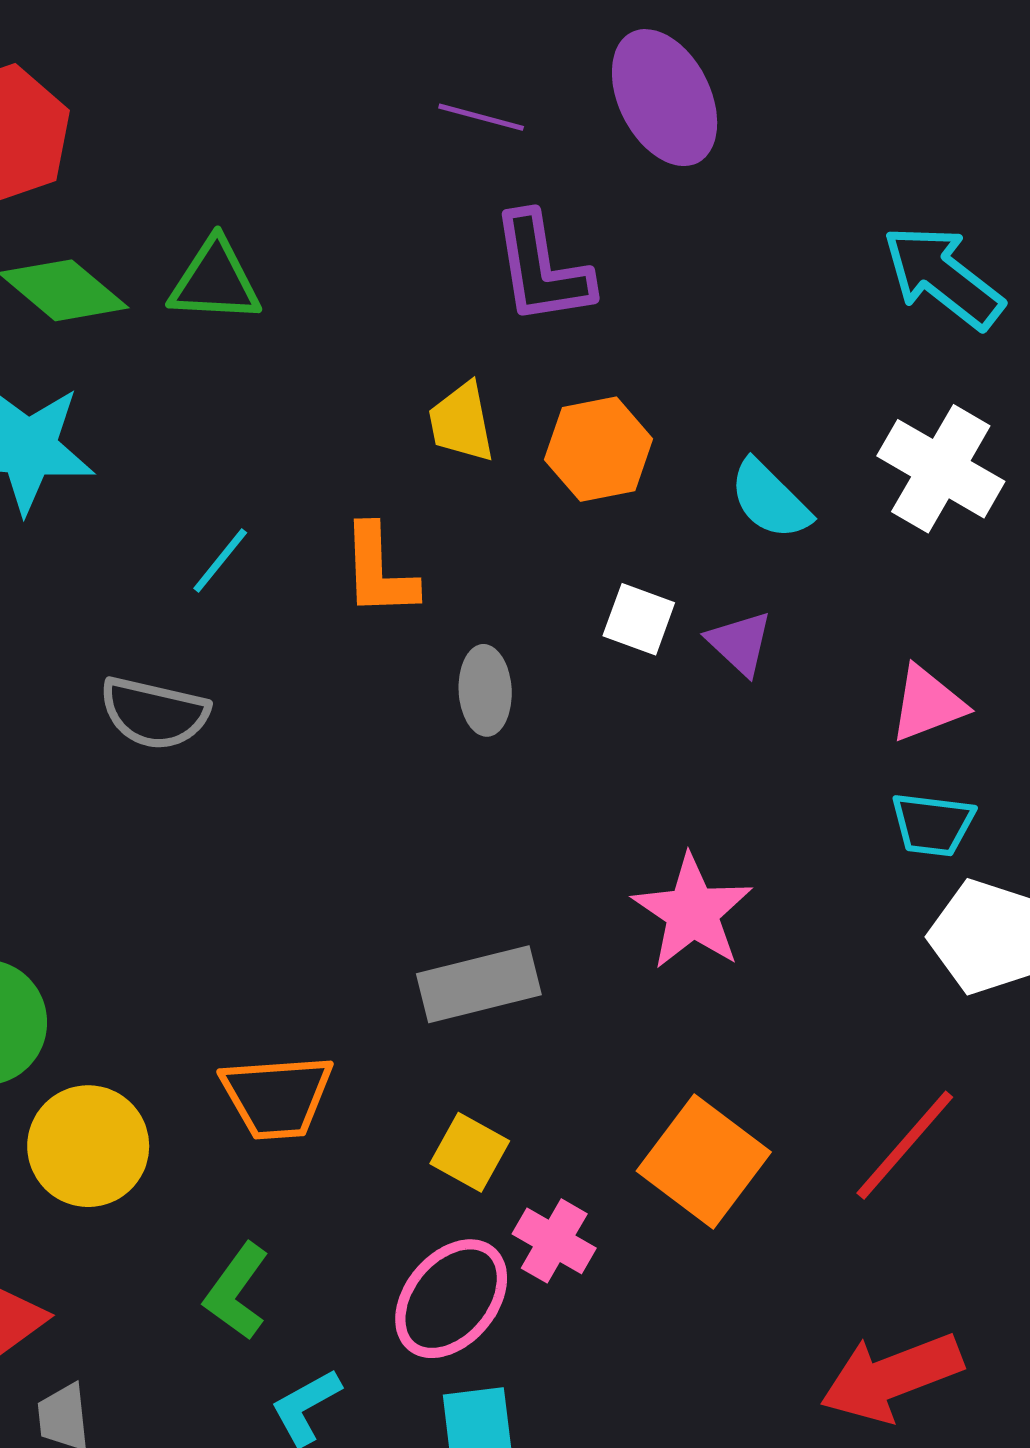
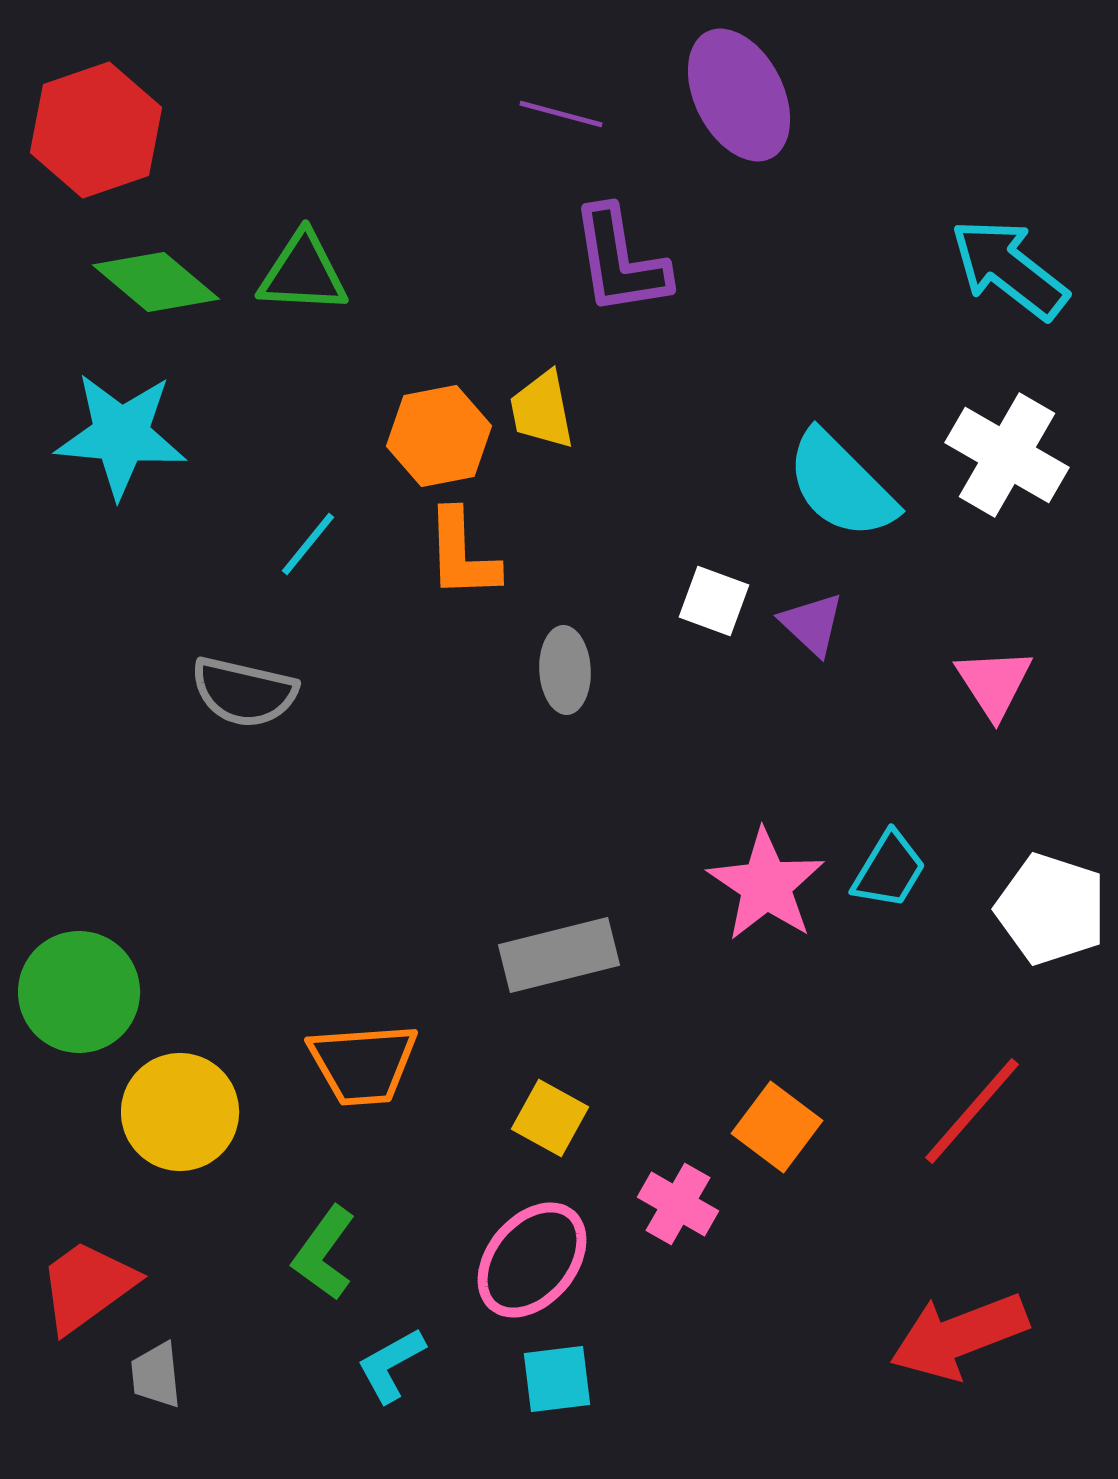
orange hexagon: (599, 449) -> (439, 436), moved
cyan semicircle: (770, 500) -> (841, 485), size x1.4
pink triangle: (927, 704) -> (994, 683), turned -42
cyan trapezoid: (933, 824) -> (889, 870), moved, turned -66
orange square: (704, 1162) -> (777, 1127), size x0.7
pink cross: (554, 1241) -> (678, 1204), moved

